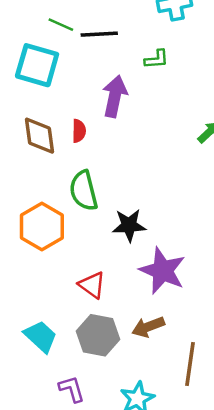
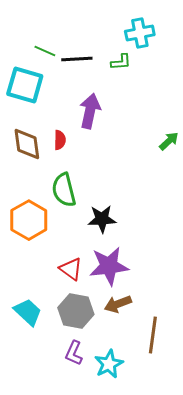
green L-shape: (157, 59) -> (121, 62), moved
purple star: (162, 271) -> (109, 266), moved, turned -30
purple L-shape: (72, 389) -> (74, 353), moved, turned -140

